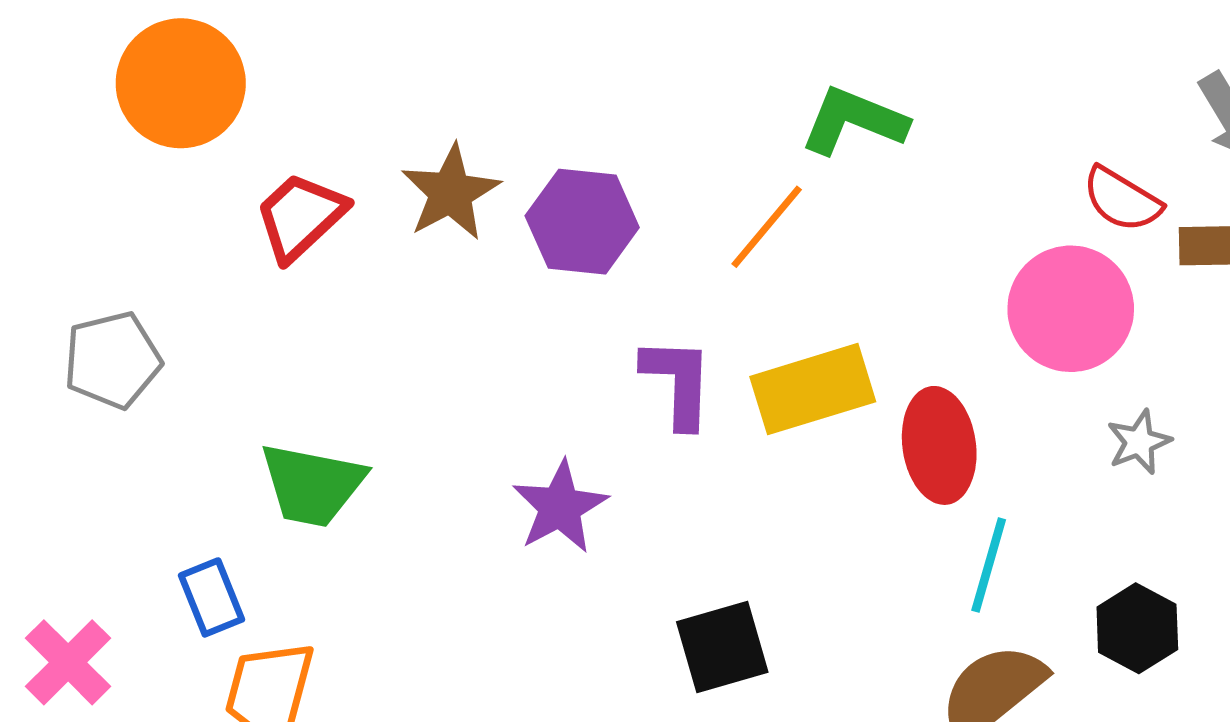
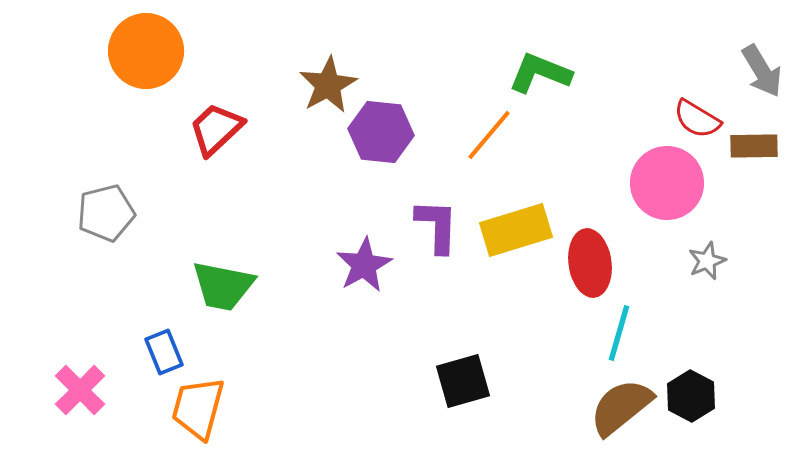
brown star: (451, 193) -> (328, 85), moved
purple star: (560, 507) -> (364, 265), moved
black hexagon: (1137, 628) -> (691, 396), moved

